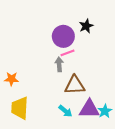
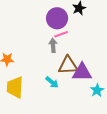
purple triangle: (89, 109) -> (82, 72), moved
cyan arrow: (65, 111) -> (52, 82), moved

